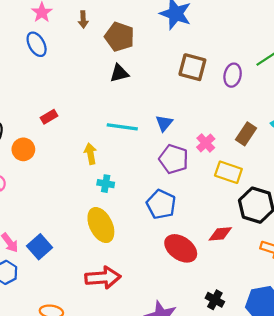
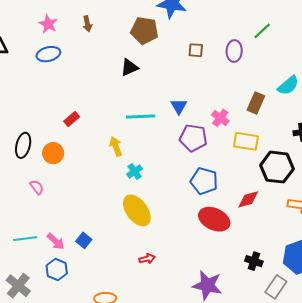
brown pentagon: (119, 37) -> (144, 31), moved
blue ellipse: (37, 44) -> (48, 54), turned -65
brown square: (192, 67) -> (196, 50), size x0.6
cyan cross: (106, 184) -> (135, 171), turned -35
blue pentagon: (161, 204) -> (204, 181), moved
blue square: (40, 247) -> (84, 240), size x0.7
red arrow: (103, 278) -> (147, 259), size x0.5

